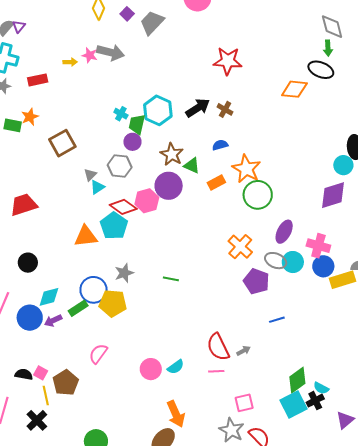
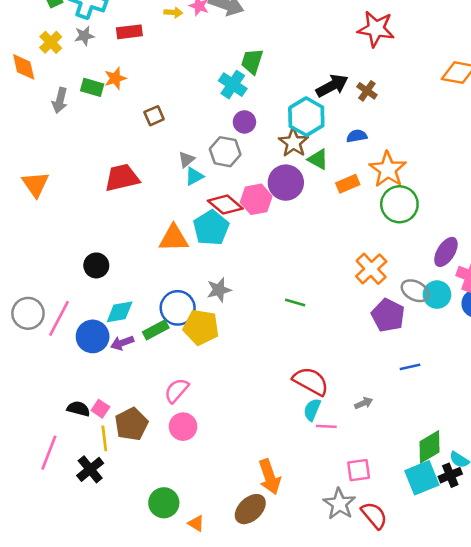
cyan hexagon: (158, 110) -> (306, 117), moved
cyan cross: (121, 114) -> (233, 85), size x1.5
green trapezoid: (137, 124) -> (252, 61), moved
brown square: (62, 143) -> (154, 116), size x0.6
red trapezoid: (24, 205) -> (122, 178), moved
purple ellipse: (284, 232) -> (446, 252), moved
green line: (171, 279) -> (295, 303), moved
red semicircle: (218, 347) -> (311, 381), moved, turned 140
cyan semicircle: (176, 367) -> (312, 410), moved, turned 144
pink circle: (151, 369) -> (183, 427), moved

